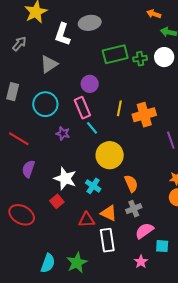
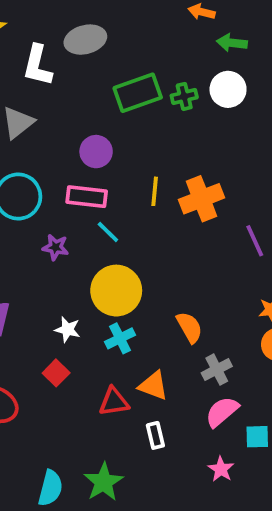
pink rectangle: (82, 108) -> (87, 197), turned -55
yellow circle: (110, 155) -> (116, 291), moved
white star: (65, 178) -> (67, 330), size x0.6
cyan cross: (93, 186) -> (120, 338), turned 35
gray cross: (134, 209) -> (217, 370), moved
white rectangle: (107, 240) -> (155, 435), size x0.6

